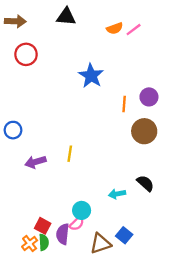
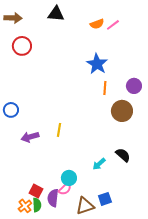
blue star: (91, 76) -> (97, 64), moved
purple circle: (149, 97) -> (134, 86), moved
cyan arrow: (117, 194) -> (99, 164), turned -32
blue square: (124, 235) -> (105, 199), turned 32

